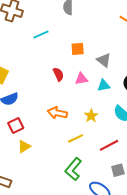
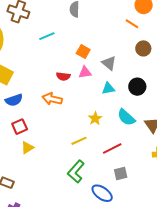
orange square: (78, 49) -> (83, 51), turned 32
red semicircle: (58, 74) -> (63, 76), turned 120
pink triangle: (81, 79) -> (85, 72), moved
orange arrow: (57, 113) -> (52, 99), moved

